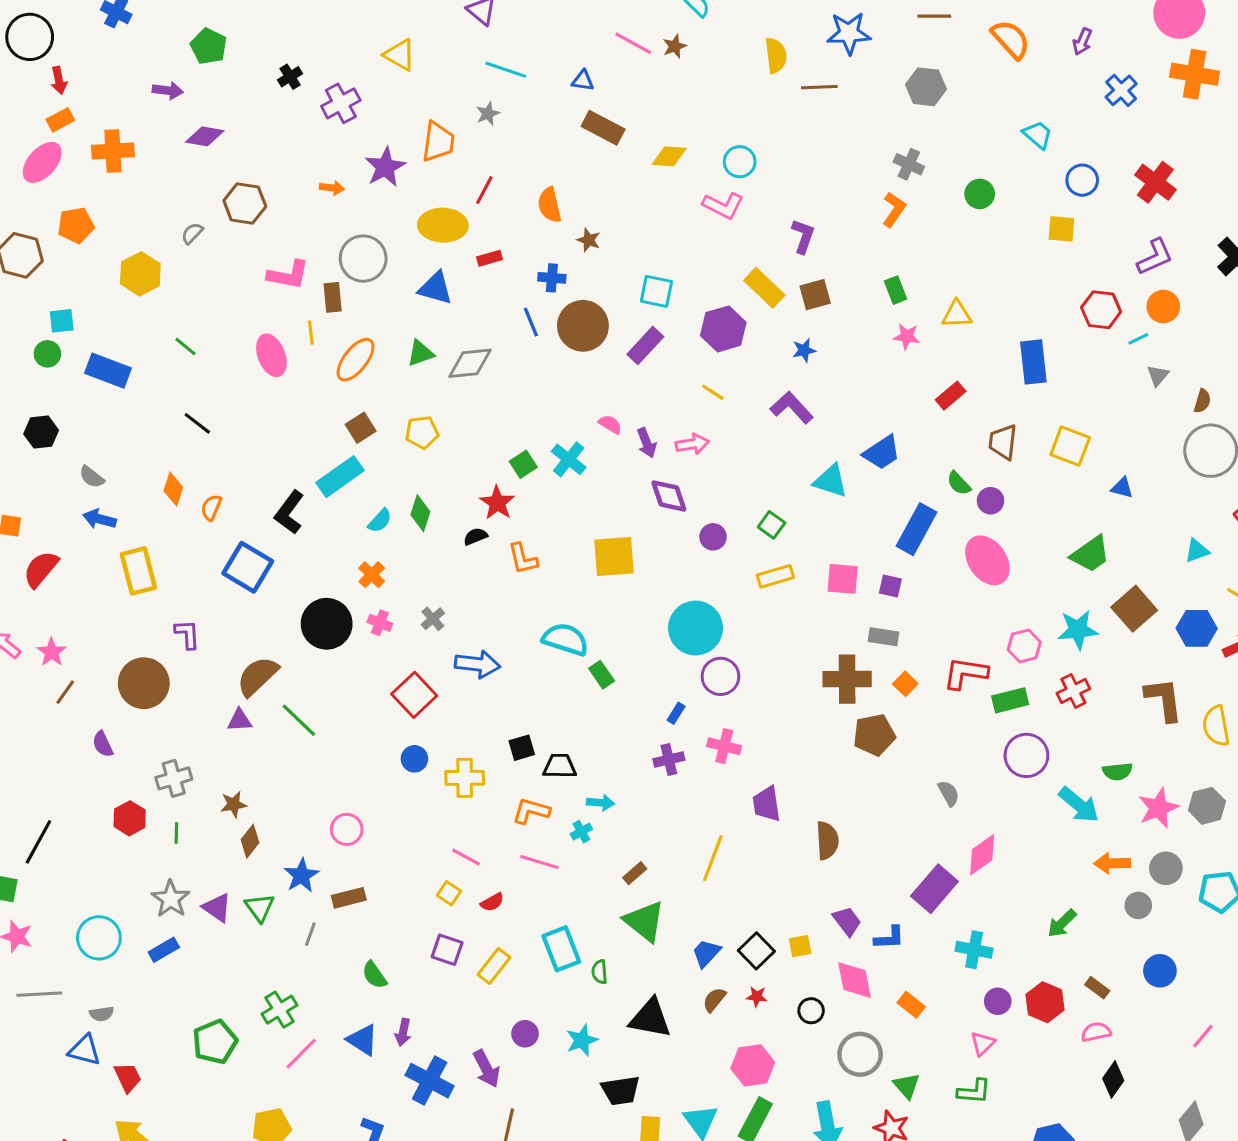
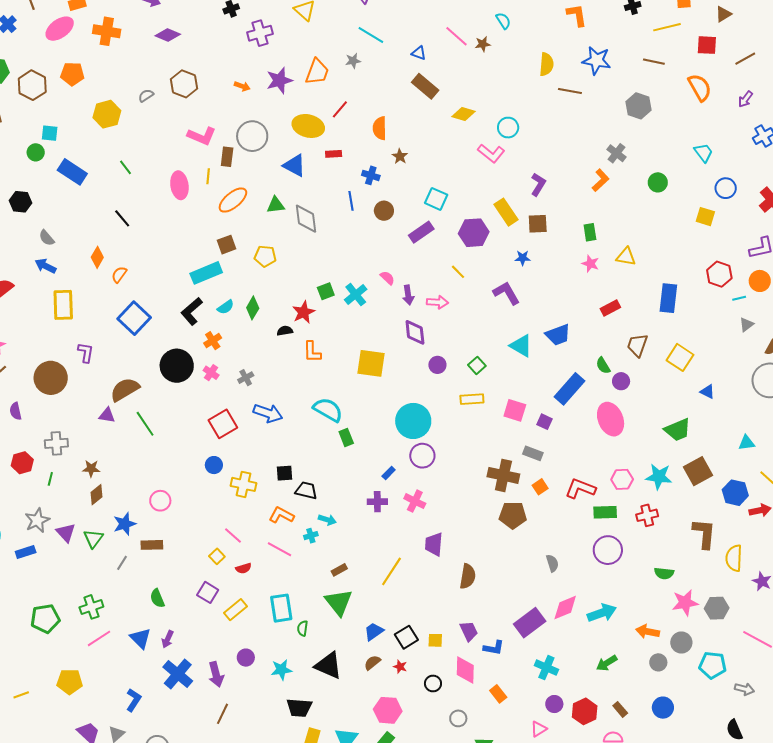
brown circle: (583, 326) -> (384, 211), size x0.6
gray diamond: (470, 363) -> (306, 219), turned 76
black L-shape: (289, 512) -> (192, 311), moved
cyan arrow: (1079, 805) -> (602, 613), moved, turned -72
gray circle: (860, 1054) -> (458, 718), size x0.6

